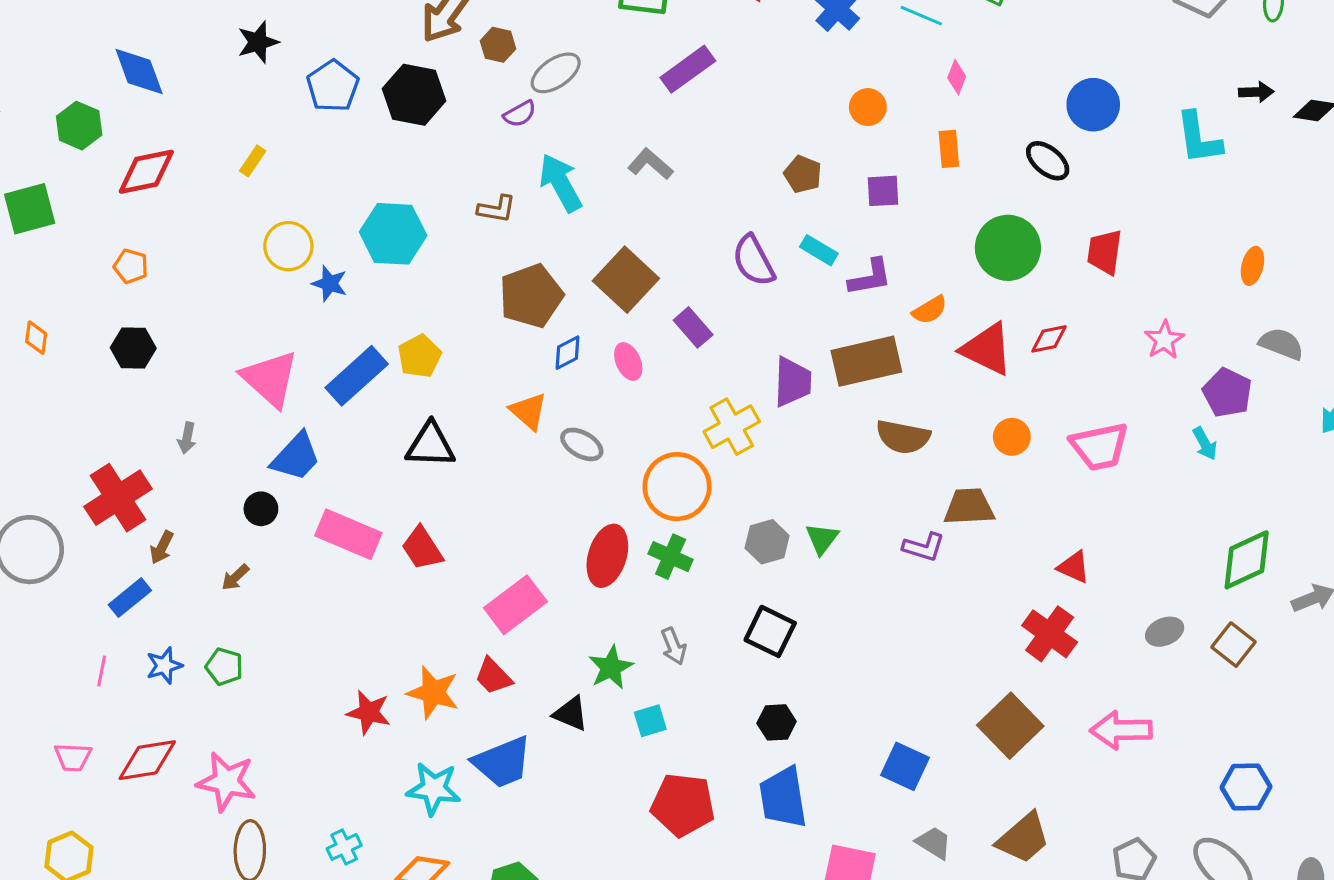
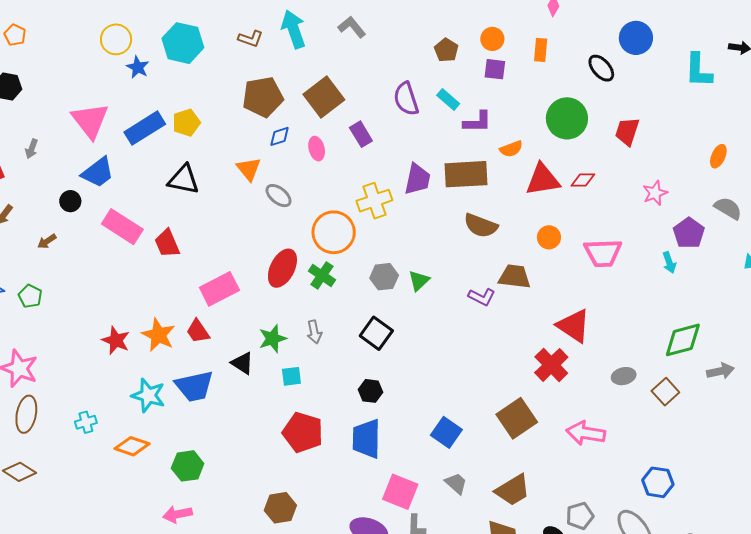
orange circle: (868, 107) -> (492, 39), moved
red triangle: (987, 349) -> (543, 180), turned -45
red triangle: (1074, 567) -> (574, 326), size x1.6

